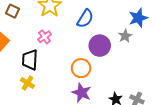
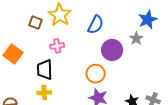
brown square: (12, 11) -> (36, 22), moved
pink cross: (44, 37) -> (57, 46), turned 32
yellow cross: (27, 83) -> (44, 93), turned -32

